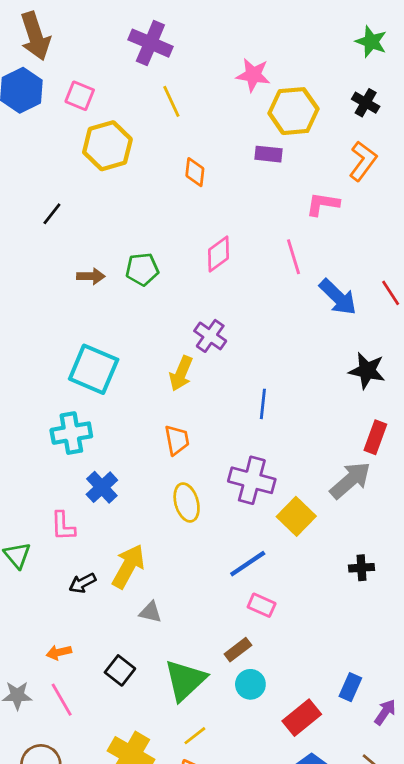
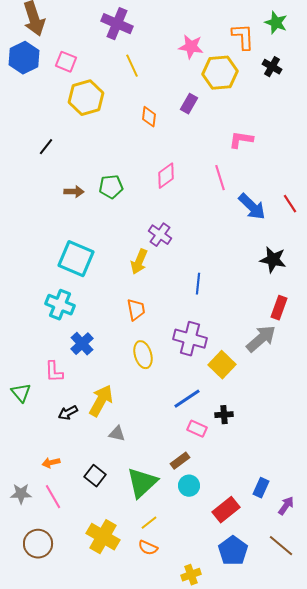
purple rectangle: (268, 154) -> (189, 104), moved, turned -66
orange L-shape: (363, 161) -> (243, 37), moved, turned -40
cyan cross: (71, 433) -> (60, 305), turned 32
black cross: (361, 568) -> (224, 415), moved

